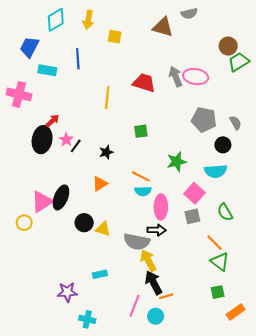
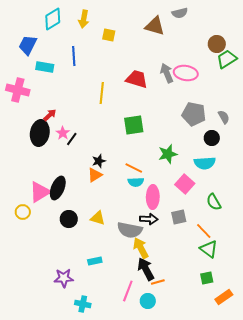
green square: (141, 131) -> (134, 125), size x1.5
black star: (106, 152) -> (99, 161), moved
gray square: (192, 216) -> (179, 217), moved
black circle: (84, 223) -> (69, 219), moved

